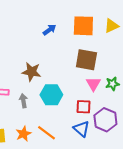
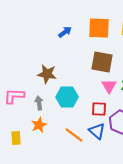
orange line: (46, 133) -> (74, 135), moved
orange star: (23, 134) -> (39, 125), moved

